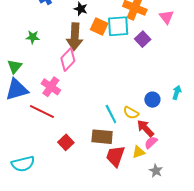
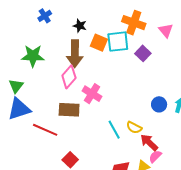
green star: (33, 37) -> (33, 56), size x1.6
pink cross: (51, 87) -> (92, 94), moved
blue circle: (152, 100) -> (159, 104), moved
brown rectangle: (102, 137) -> (69, 110), moved

